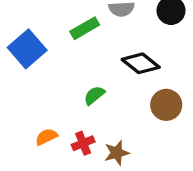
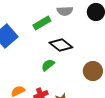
black diamond: (141, 63) -> (61, 45), moved

